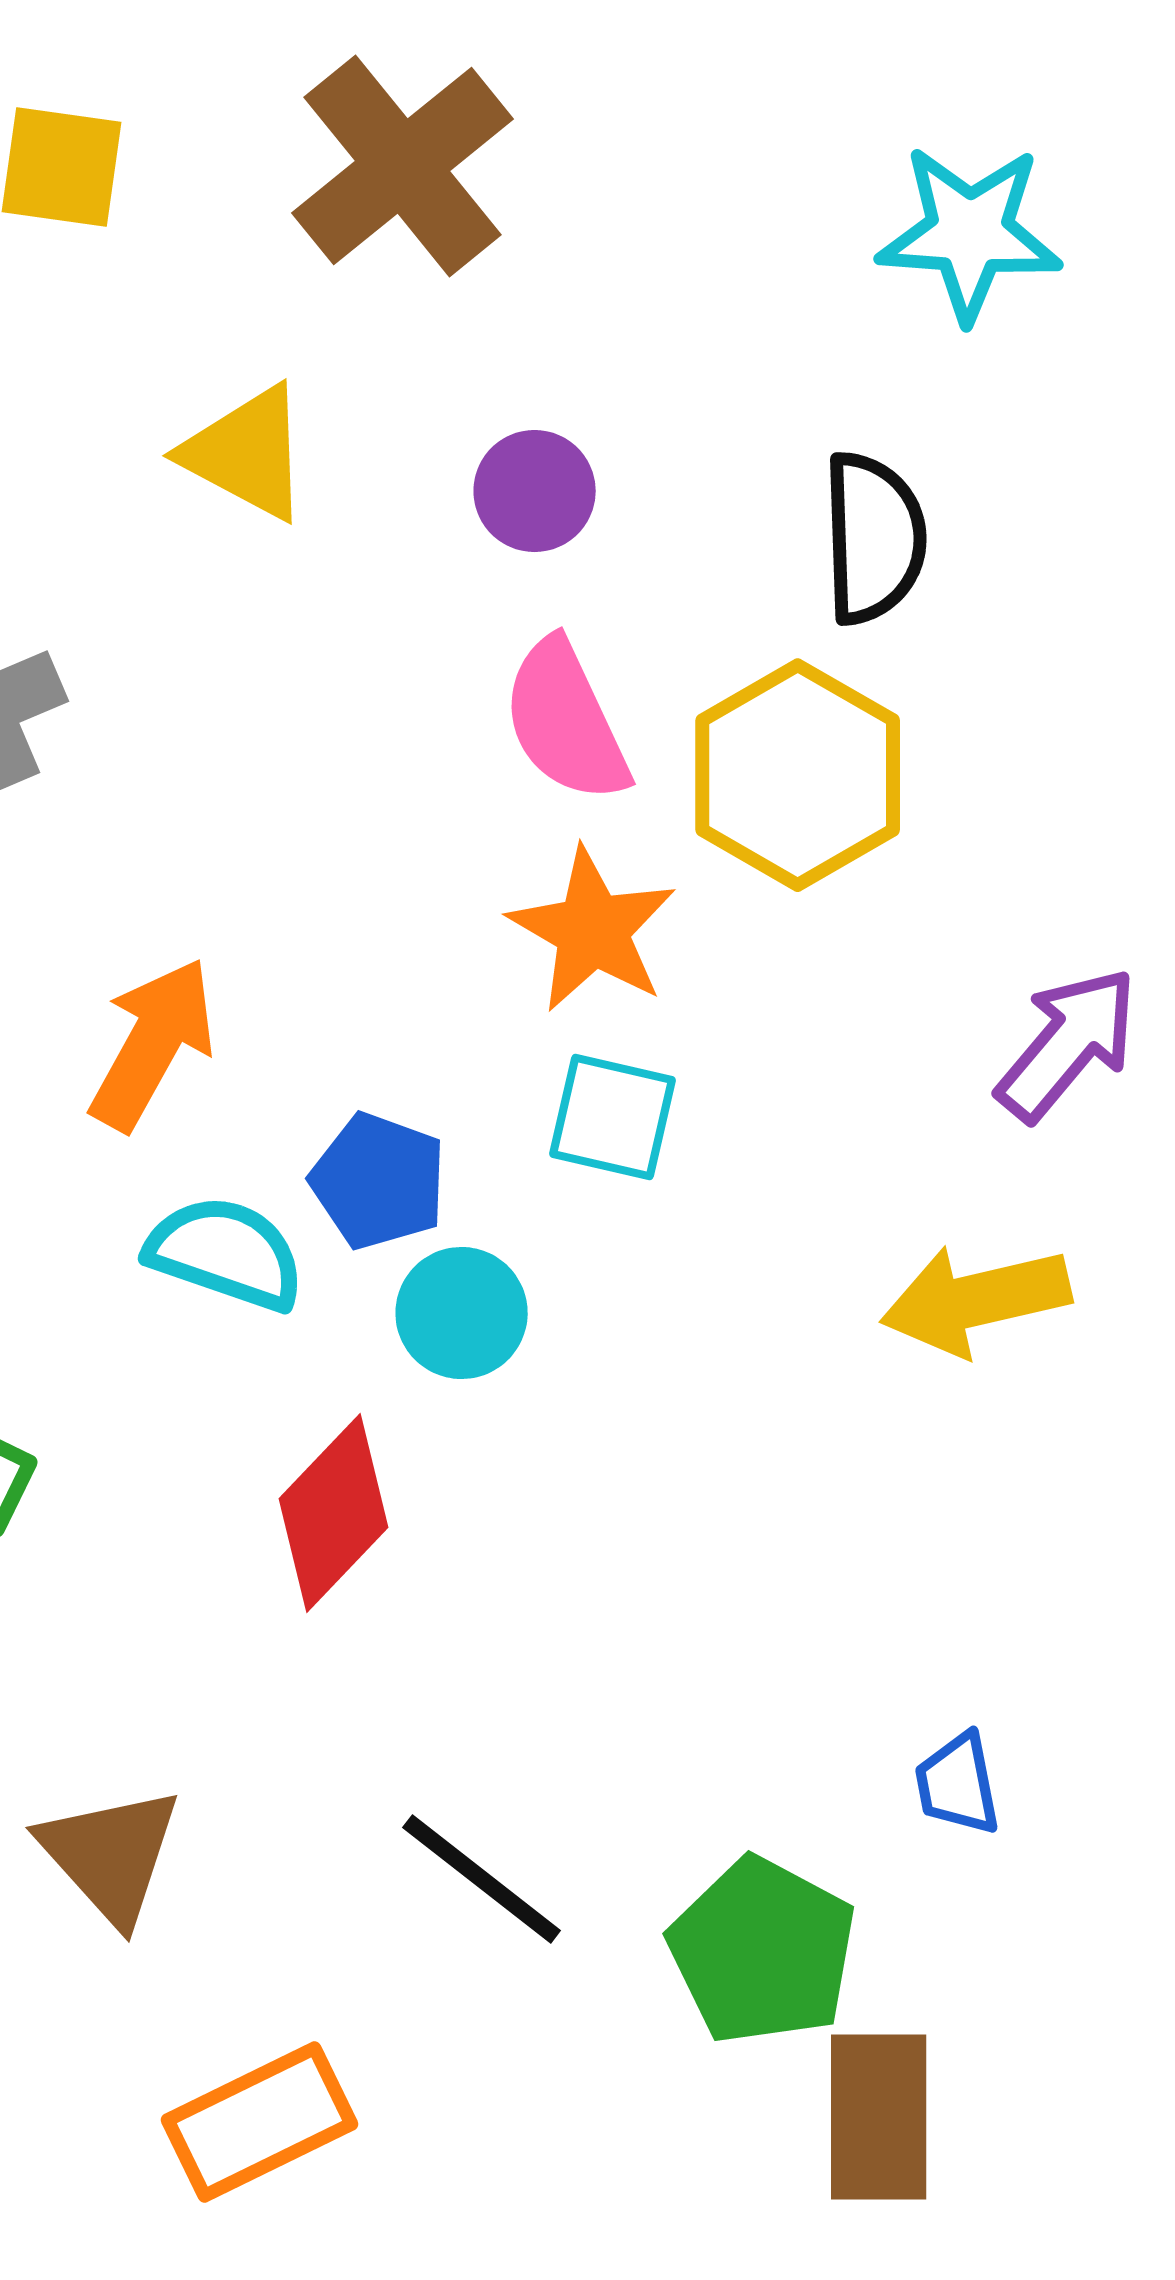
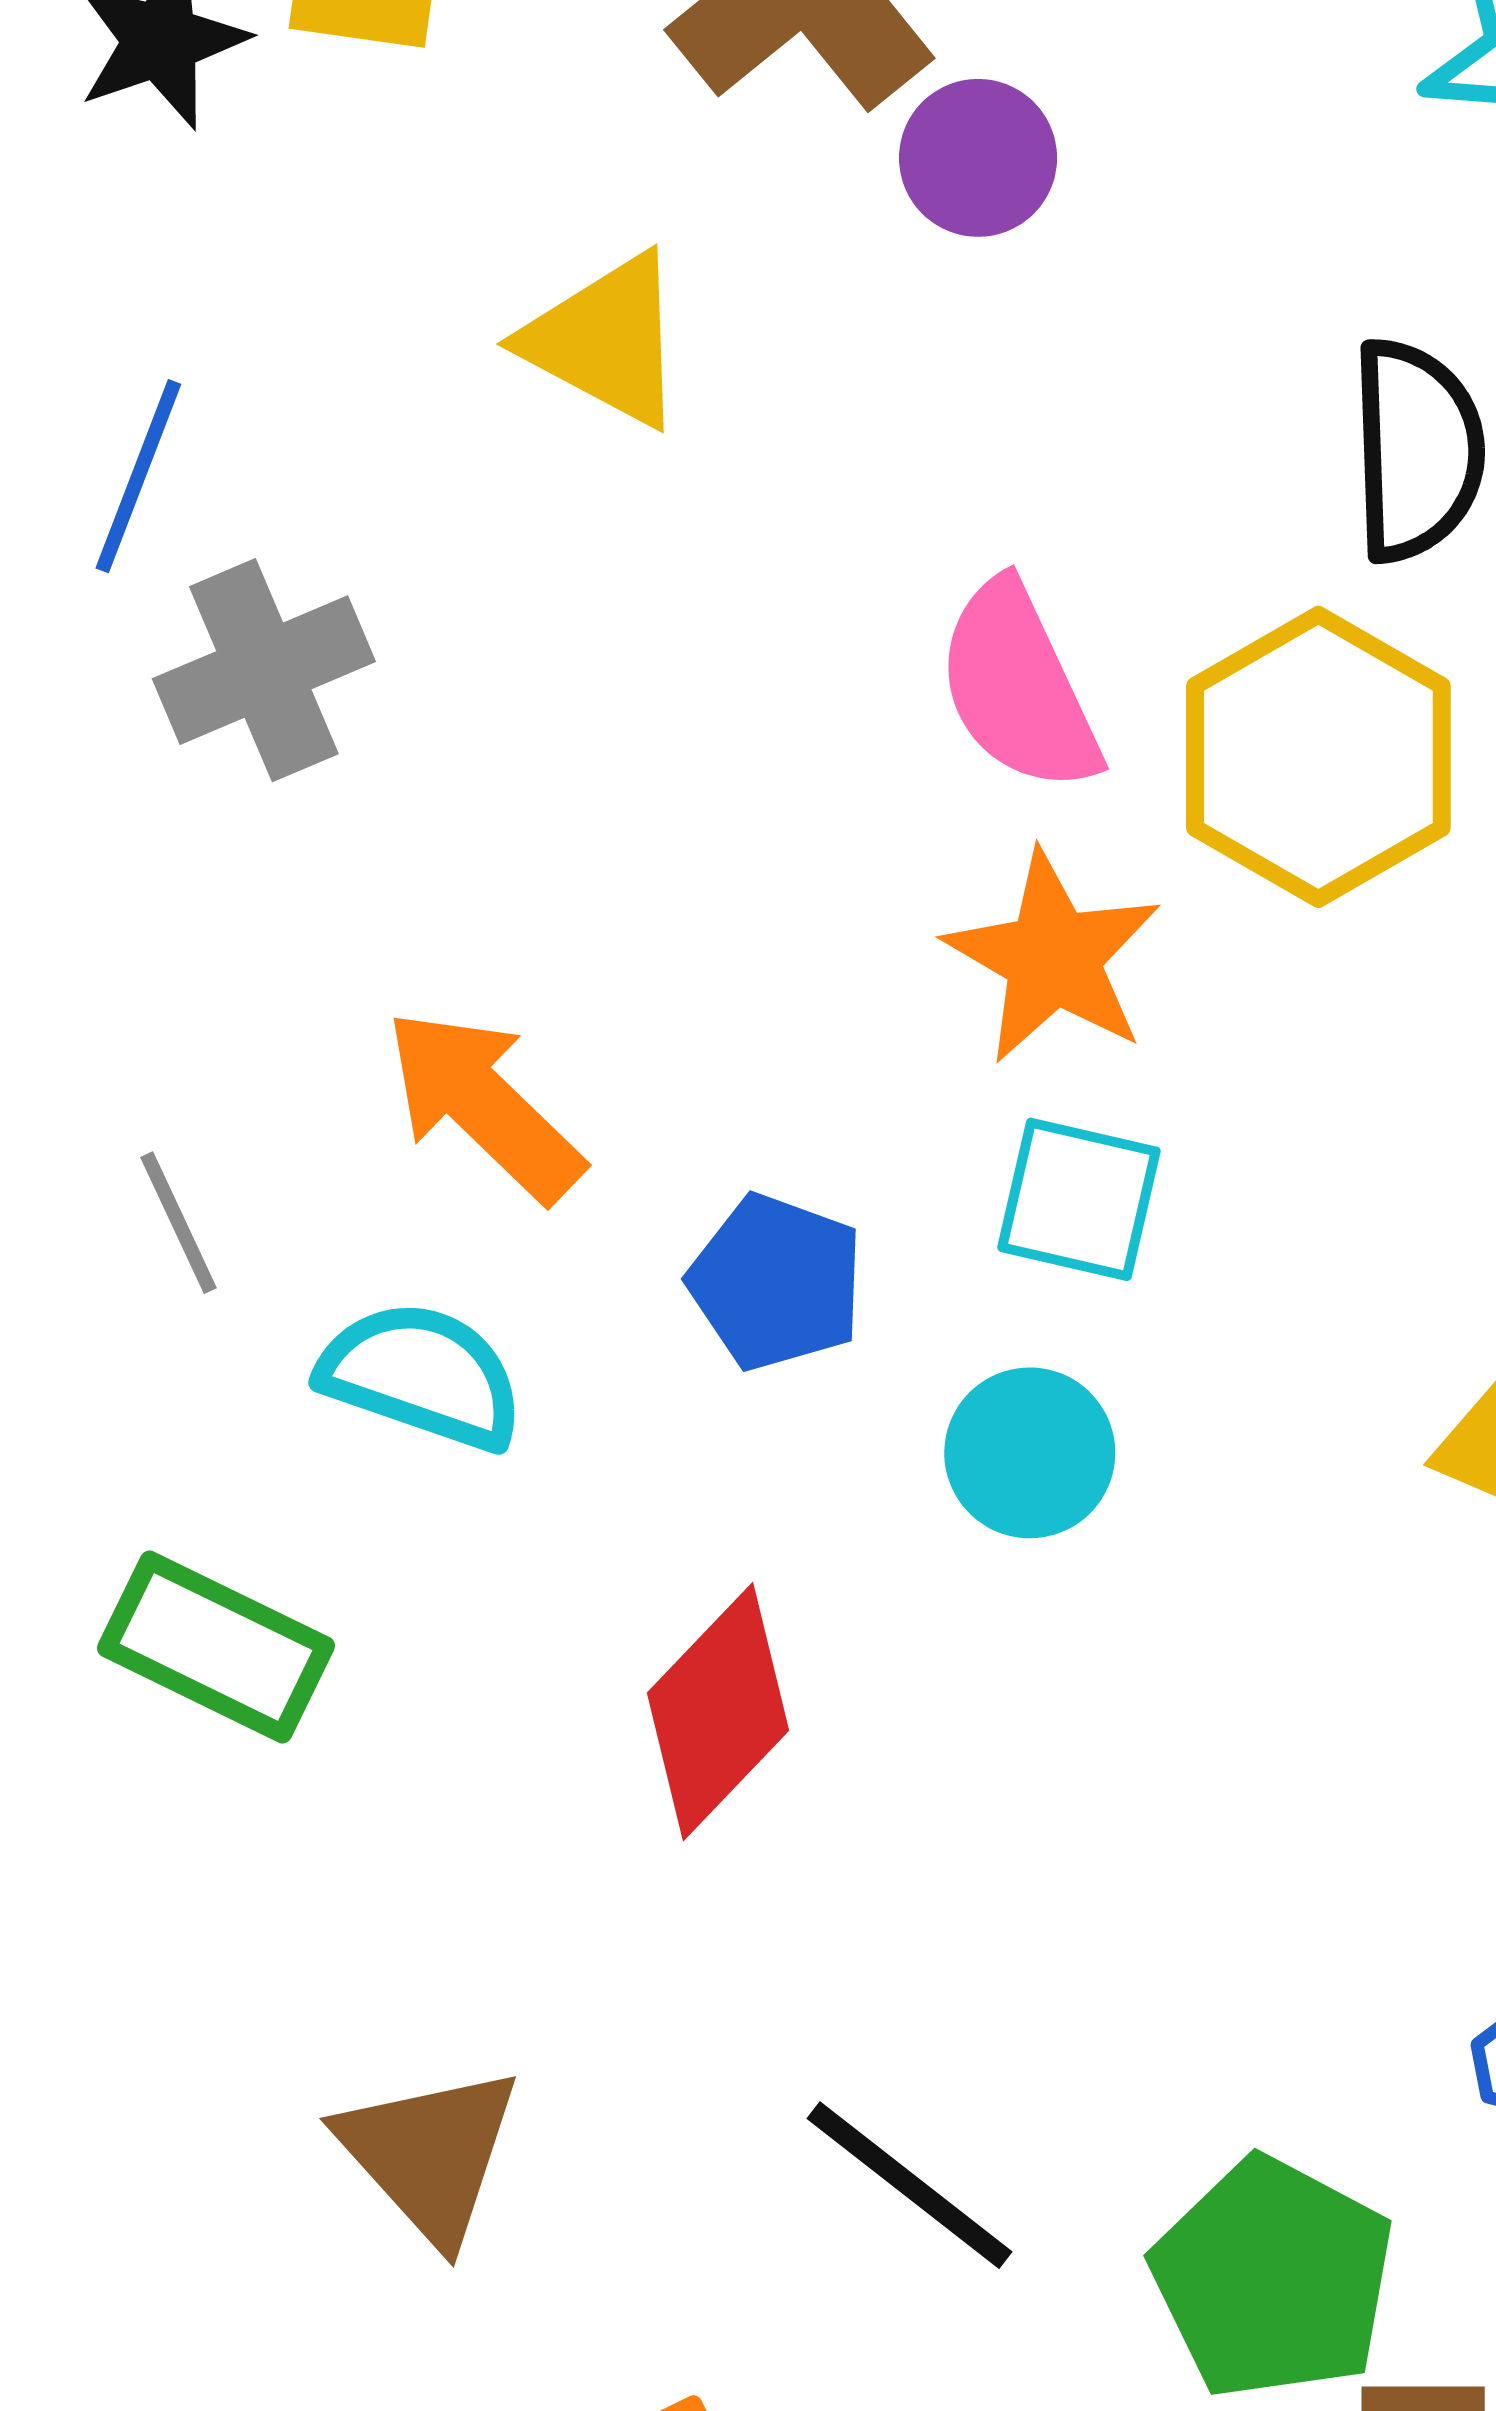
purple circle: (535, 491) -> (978, 158), moved
orange arrow: (153, 1044) -> (484, 1105), turned -75
cyan semicircle: (226, 1253) -> (422, 1375), moved
cyan circle: (462, 1313) -> (1030, 1453), moved

